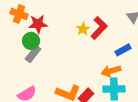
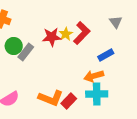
red star: (38, 24) -> (52, 37), moved
gray rectangle: (33, 54) -> (26, 52), moved

